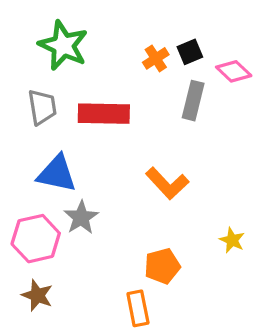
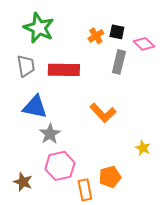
black square: (190, 52) -> (117, 32), turned 35
pink hexagon: (36, 239) -> (60, 166), moved
orange pentagon: (162, 266) -> (110, 177), moved

